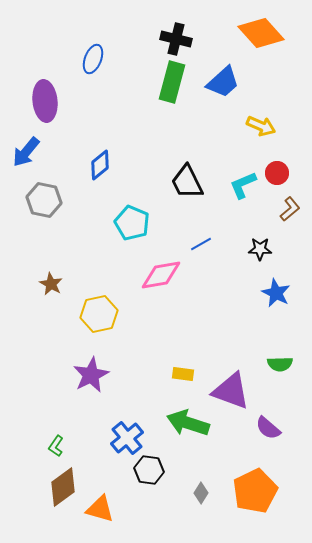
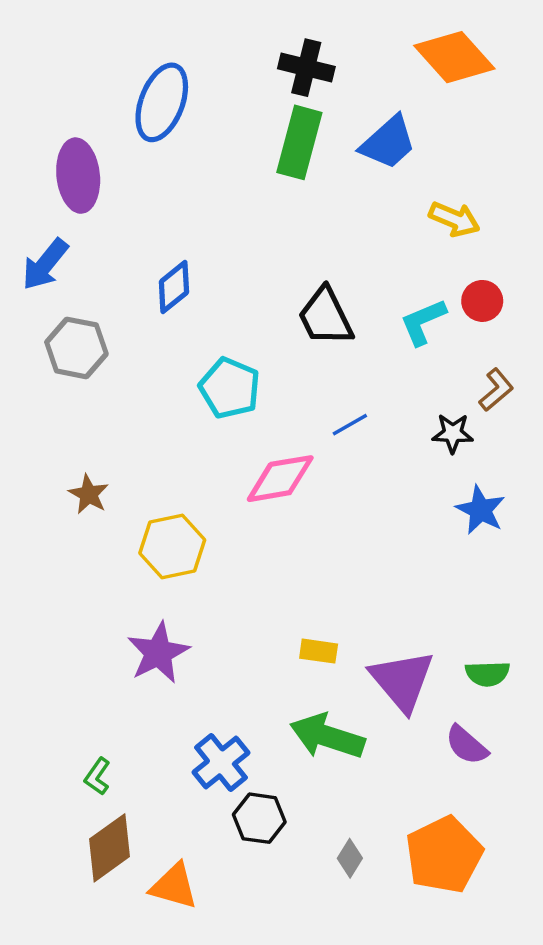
blue ellipse: (93, 59) -> (162, 102), size x1.5
brown L-shape: (290, 209) -> (496, 390), moved
green semicircle: (280, 364) -> (487, 674), moved
purple triangle: (231, 391) -> (402, 681), turned 30

